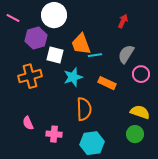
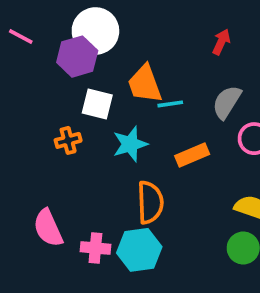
purple hexagon: (36, 38) -> (77, 57), moved
orange cross: (30, 76) -> (68, 140), moved, size x0.6
orange rectangle: (107, 83) -> (192, 155), turned -48
pink semicircle: (28, 123) -> (48, 228), size x1.5
cyan hexagon: (92, 143) -> (139, 250), moved

